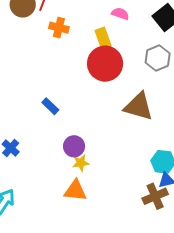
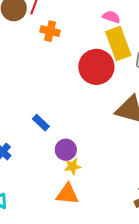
yellow rectangle: (103, 38) -> (118, 44), moved, size x1.5
blue rectangle: (50, 106) -> (41, 123), moved

